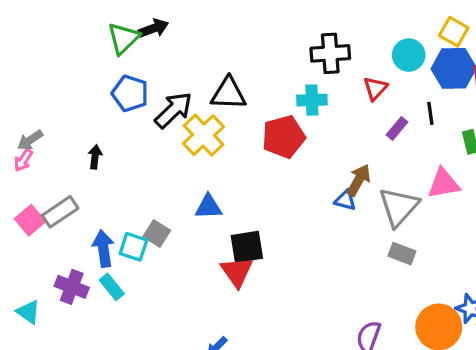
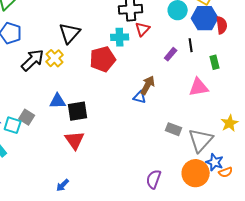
red triangle: (375, 88) -> (143, 29), moved
black triangle: (229, 93) -> (70, 33), turned -50
black arrow: (173, 110) -> (33, 60), moved
yellow cross: (203, 135) -> (55, 58), size x0.7
gray triangle: (399, 207) -> (201, 140), moved
black square: (247, 247) -> (78, 111), moved

